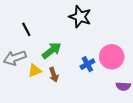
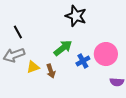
black line: (26, 29) -> (18, 32), moved
green arrow: (52, 50) -> (63, 48), moved

